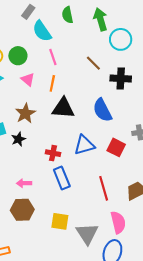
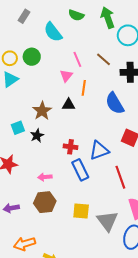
gray rectangle: (28, 12) -> (24, 16), moved
green semicircle: (67, 15) -> (76, 15), turned -56
pink line: (53, 57) -> (77, 59), moved
pink triangle: (28, 79) -> (66, 76), moved, turned 32
orange line: (52, 83) -> (84, 88), moved
black triangle: (63, 108) -> (69, 105), moved, size x0.6
blue triangle: (84, 145) -> (99, 150), moved

